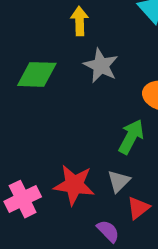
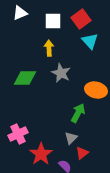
red star: (74, 185) -> (41, 154), moved, turned 30
pink cross: (23, 199) -> (18, 134), moved

